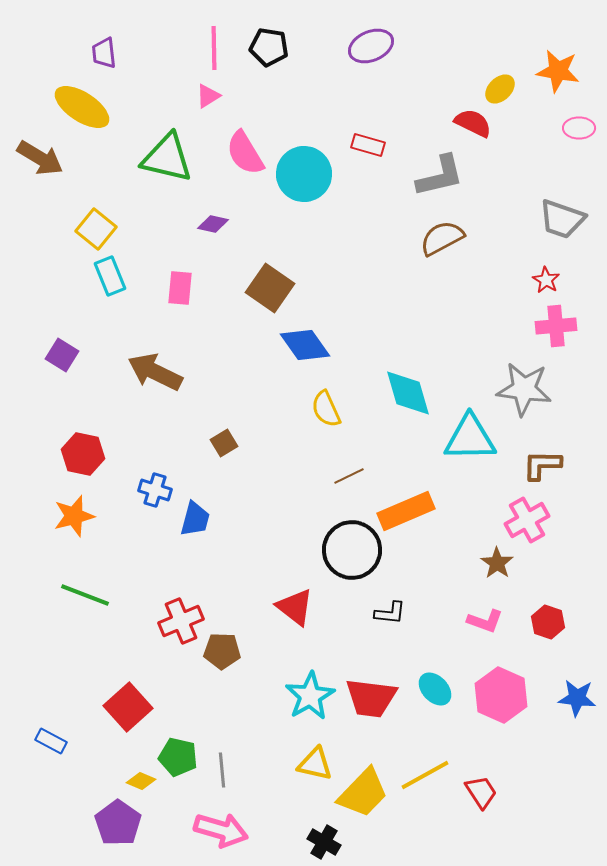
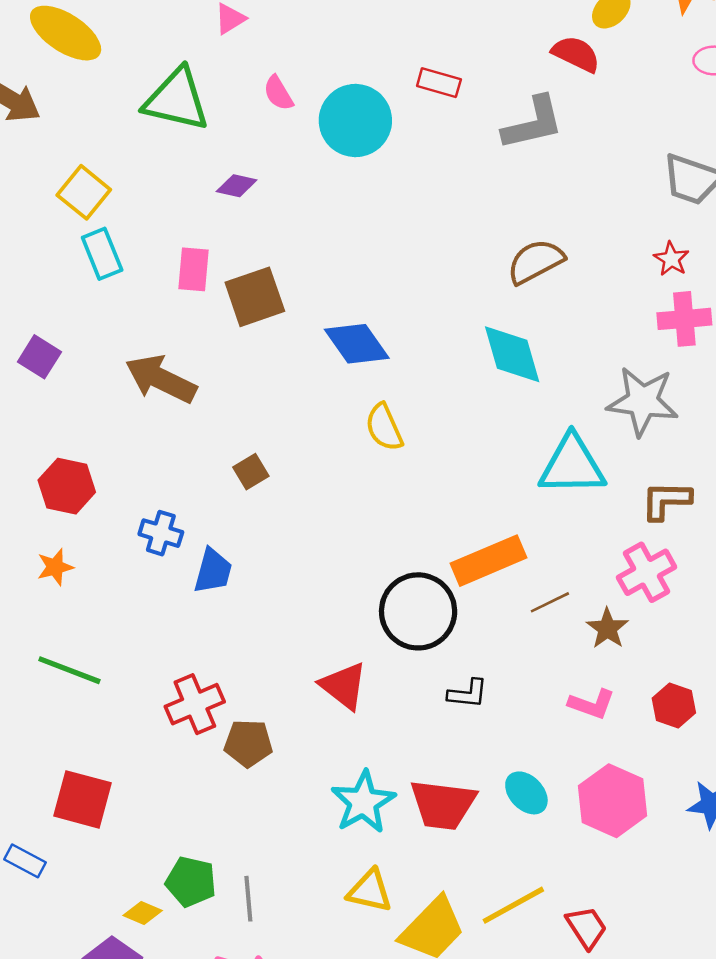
pink semicircle: (245, 153) -> (278, 93), size x0.6
brown semicircle: (442, 238) -> (536, 262), moved
brown square: (270, 288) -> (255, 297), moved, turned 36
cyan diamond: (408, 393) -> (512, 354), moved
brown line: (349, 476) -> (550, 602), moved
orange star: (74, 516) -> (55, 567), size x0.7
red square: (128, 707) -> (83, 799), moved, turned -33

